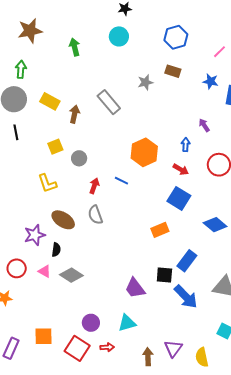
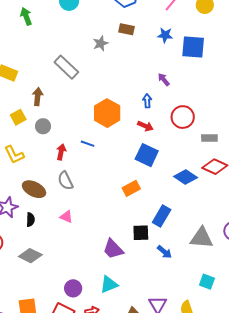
brown arrow: (74, 114) -> (38, 97), moved
pink triangle: (45, 271) -> (66, 217), moved
gray diamond: (71, 275) -> (30, 256), moved
blue arrow: (186, 297) -> (164, 252), size x0.6

